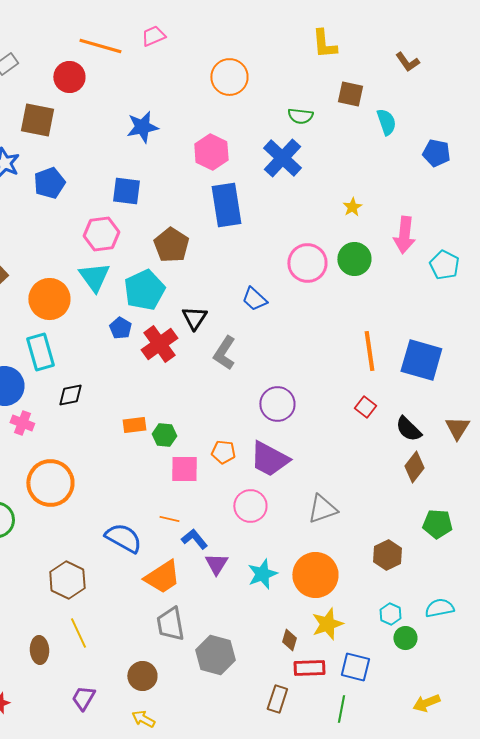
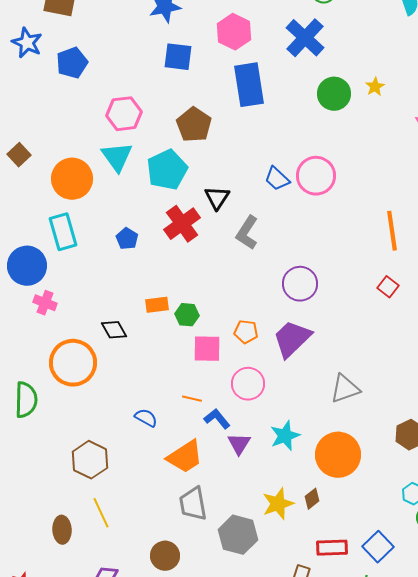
blue square: (126, 191) -> (178, 57), moved
green circle: (354, 259) -> (334, 94), moved
pink circle: (307, 263) -> (316, 176), moved
blue pentagon: (120, 328) -> (127, 239), moved
black diamond: (70, 395) -> (114, 330), moved, turned 72
purple trapezoid: (269, 459) -> (292, 339), turned 108
pink circle: (250, 506) -> (248, 384), moved
blue semicircle: (123, 538) -> (146, 418), size x0.6
cyan star: (262, 574) -> (285, 436), moved
yellow star: (327, 624) -> (278, 504), moved
brown diamond: (289, 640) -> (312, 499), moved, turned 35
blue square: (355, 667) -> (378, 547), turned 32

